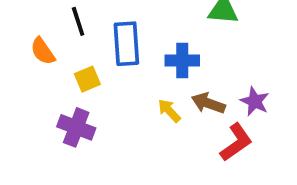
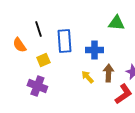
brown arrow: (208, 103) -> (108, 73), turned 72

